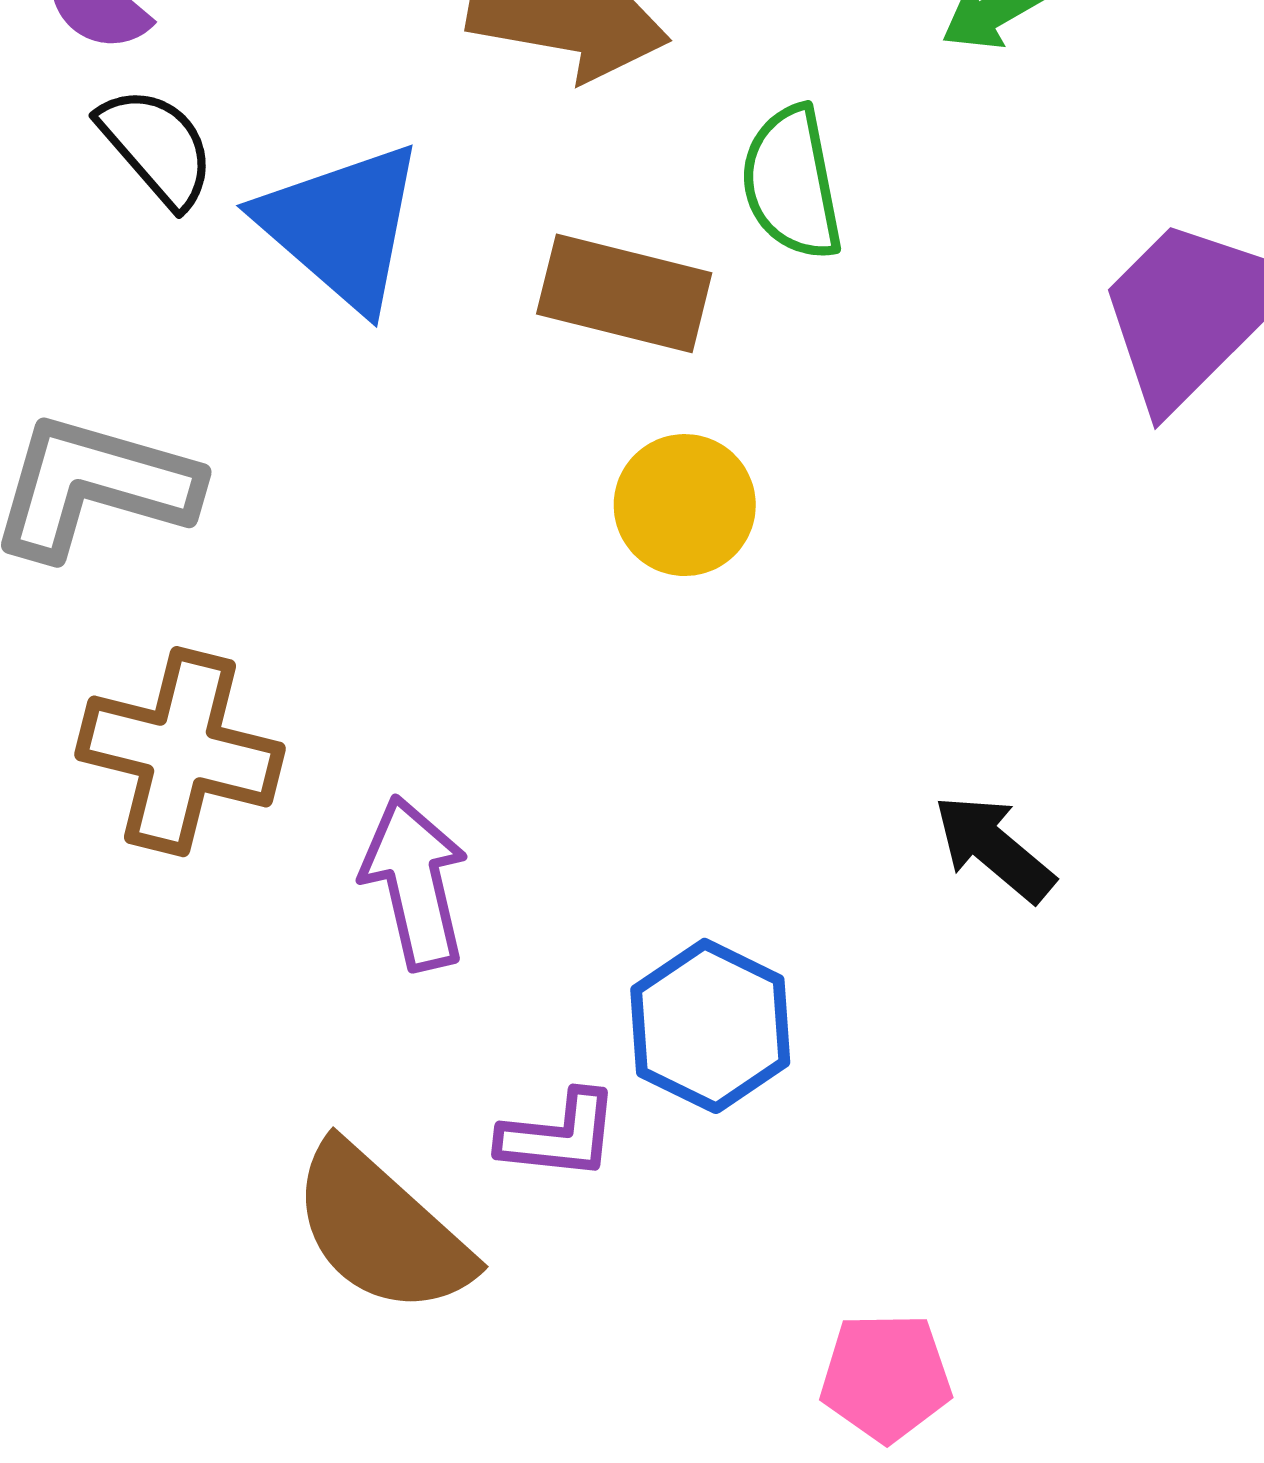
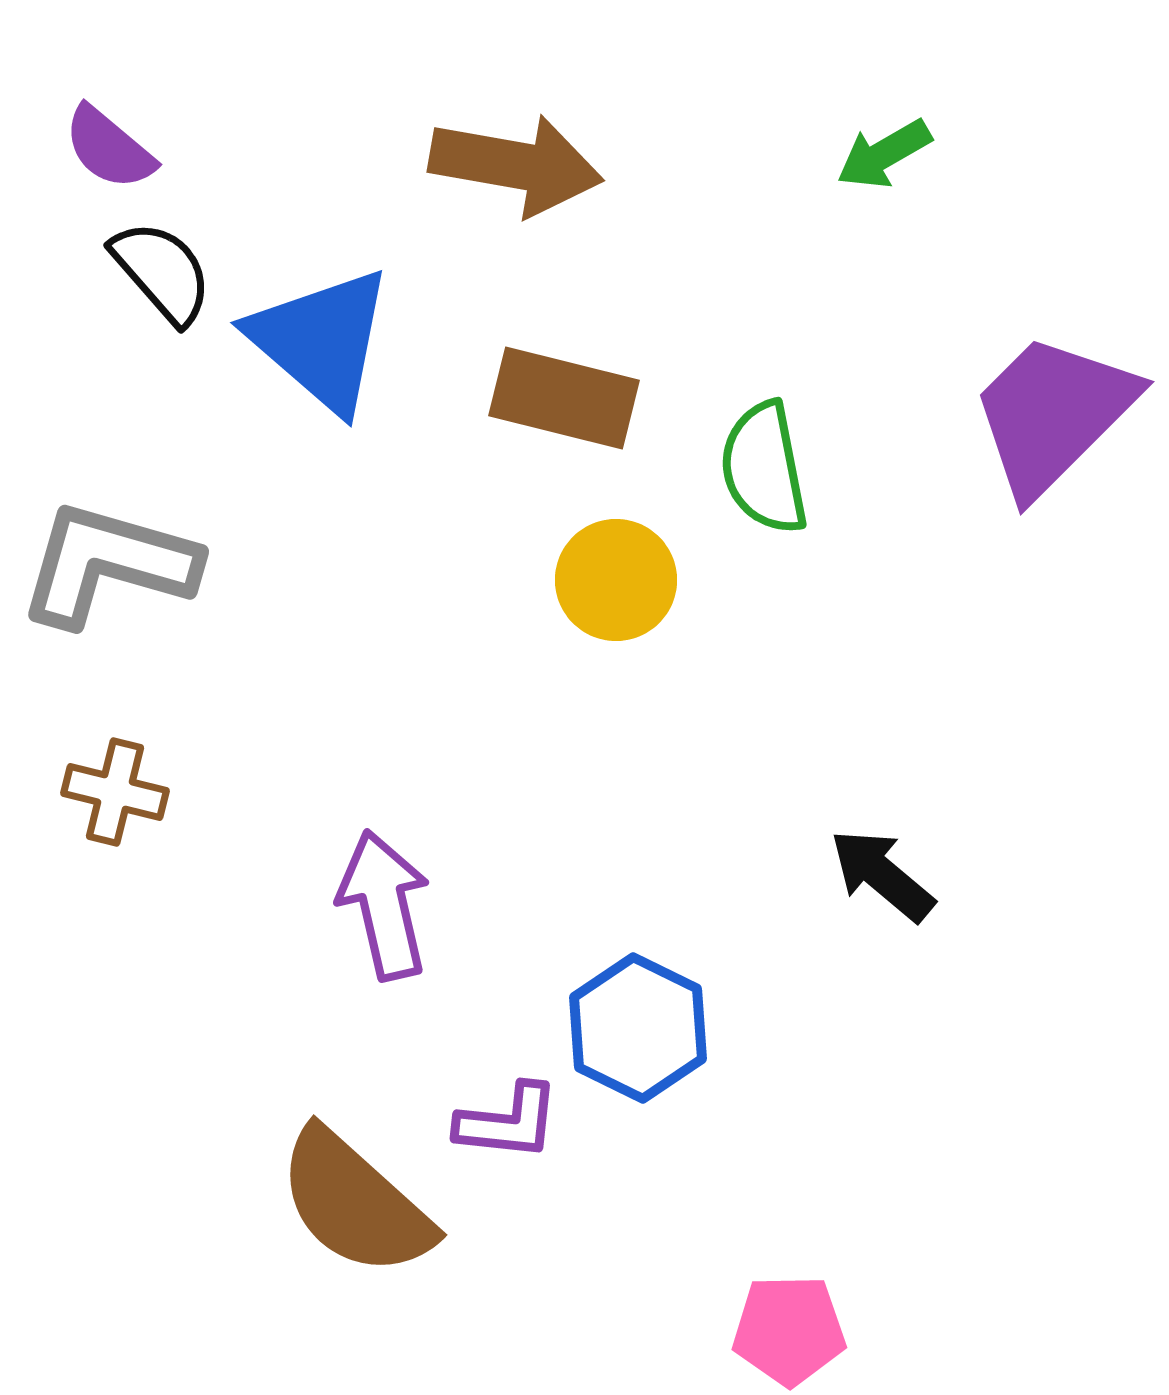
green semicircle: (792, 183) -> (764, 468), moved
brown cross: (180, 752) -> (115, 792), moved, size x0.6

